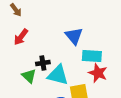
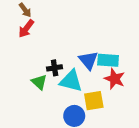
blue triangle: (74, 36) -> (88, 60), moved
red arrow: (21, 37) -> (26, 29), moved

